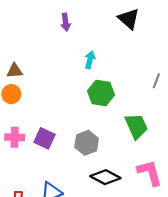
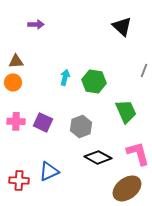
black triangle: (129, 19) -> (122, 26), moved
purple arrow: (66, 22) -> (36, 24), moved, turned -84
cyan arrow: (90, 60) -> (65, 77), moved

